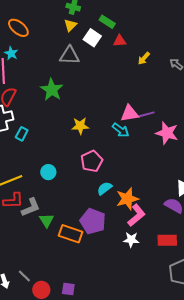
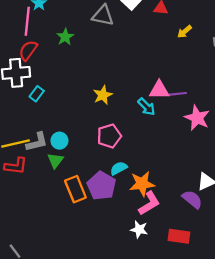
green star: (52, 90) -> (65, 37), moved, size x0.7
yellow star: (80, 126) -> (103, 95), turned -30
gray L-shape: (31, 207) -> (37, 142), moved
green triangle: (47, 220) -> (55, 160), moved
purple pentagon: (93, 221) -> (101, 186), moved
orange rectangle: (71, 234) -> (75, 189), moved, turned 40

